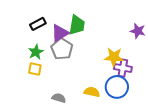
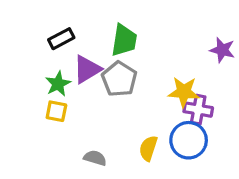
purple triangle: (60, 33) -> (87, 69), moved
gray pentagon: (62, 49) -> (119, 79), moved
yellow semicircle: (92, 92) -> (148, 148), turned -84

